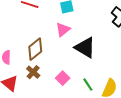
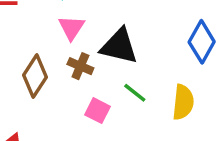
brown cross: (33, 72) -> (80, 66), moved
green line: (88, 85) -> (135, 93), moved

